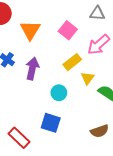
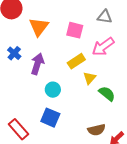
pink square: (68, 30) -> (75, 30), turned -30
cyan circle: (59, 93) -> (53, 90), moved

